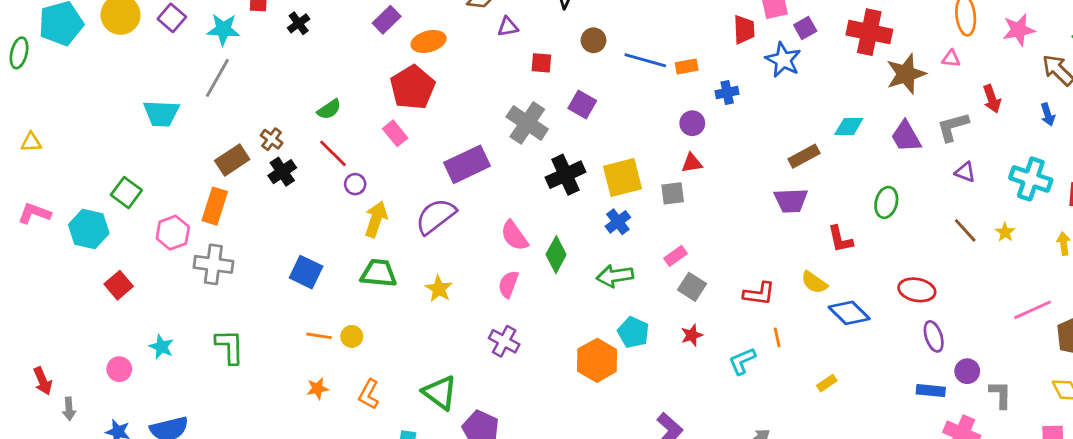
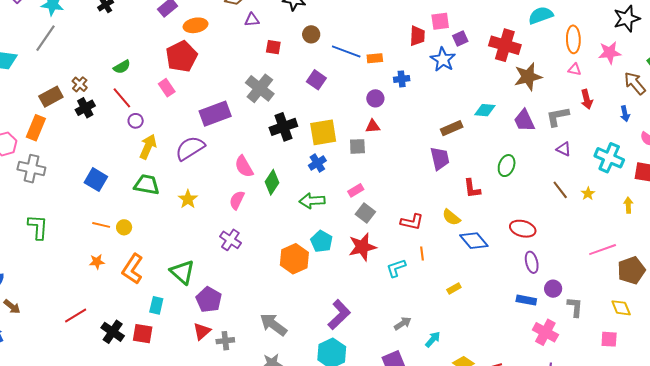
pink triangle: (951, 59) -> (575, 70), moved
purple square: (582, 105) -> (316, 80), moved
purple trapezoid: (791, 200) -> (440, 158), turned -105
red star: (692, 335) -> (362, 247), size x1.8
orange L-shape: (369, 394) -> (133, 269), size x1.4

